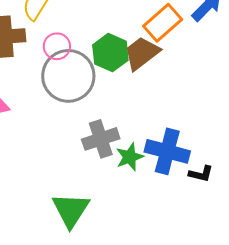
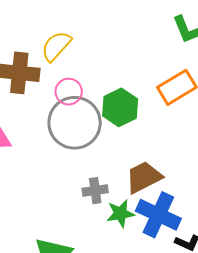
brown trapezoid: (142, 53) -> (144, 177), moved
gray cross: (101, 139) -> (95, 191), size x0.7

